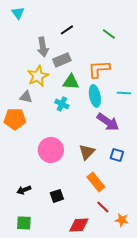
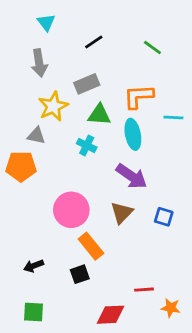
cyan triangle: (18, 13) -> (46, 22), moved
gray arrow: (43, 47) -> (39, 63), moved
cyan line: (124, 93) -> (173, 118), moved
purple arrow: (108, 122) -> (131, 176), moved
orange rectangle: (96, 182) -> (91, 246), moved
red line: (103, 207) -> (144, 290), turned -48

